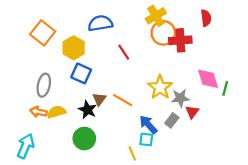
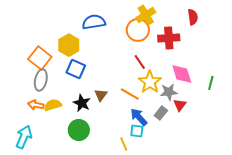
orange square: (43, 33) -> (40, 58), moved
orange circle: (163, 33) -> (138, 30), moved
red line: (124, 52) -> (140, 62), moved
pink diamond: (208, 79) -> (182, 74), moved
brown triangle: (99, 99) -> (101, 95), moved
orange line: (123, 100) -> (130, 94), moved

